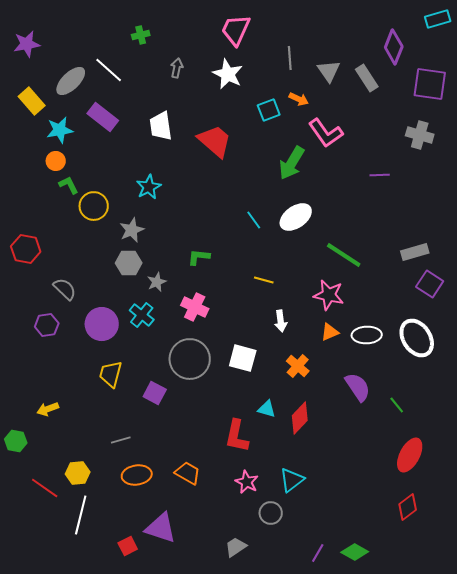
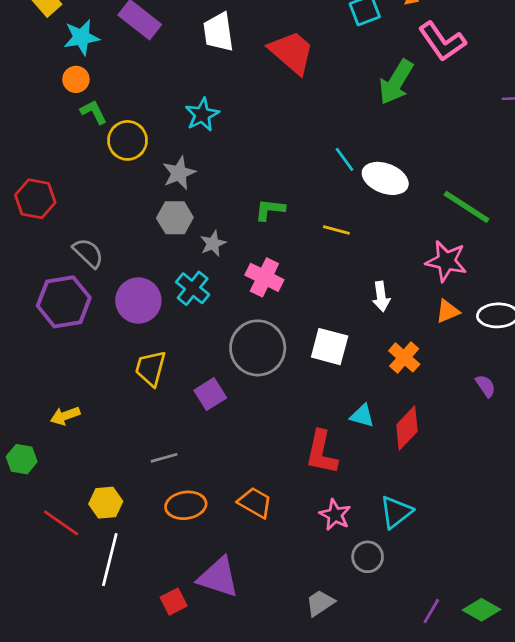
white ellipse: (296, 217) -> (385, 178), moved, turned 56
yellow line: (264, 280) -> (336, 230), moved
purple hexagon: (47, 325) -> (64, 302), size x1.6
purple semicircle: (358, 387) -> (486, 386), size x0.6
purple square: (155, 393) -> (210, 394), turned 30

